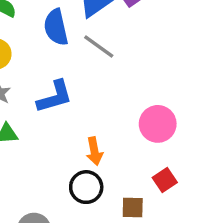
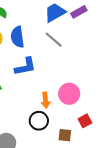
blue semicircle: (56, 27) -> (17, 37), moved
pink circle: (158, 124) -> (69, 94), moved

